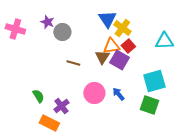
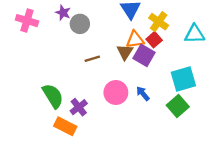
yellow cross: (122, 28) -> (159, 22), moved
brown line: (73, 63) -> (92, 59), turned -32
green semicircle: (38, 96) -> (53, 96), size x1.6
green square: (149, 105) -> (178, 106), turned 30

